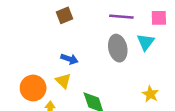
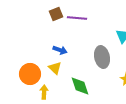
purple line: (121, 17) -> (77, 18), moved
gray ellipse: (118, 48) -> (102, 57), moved

